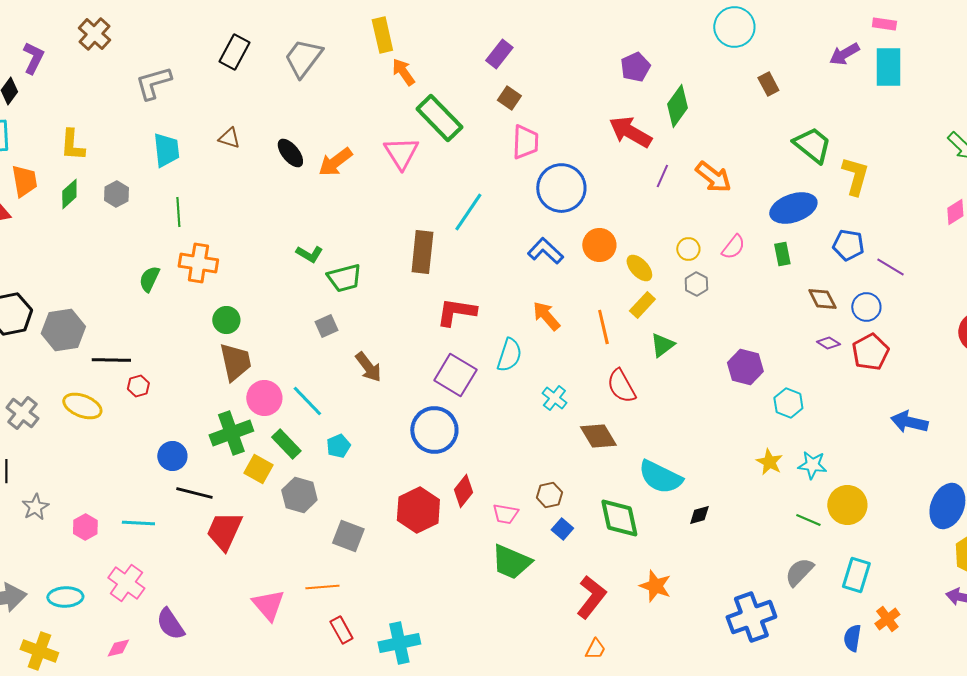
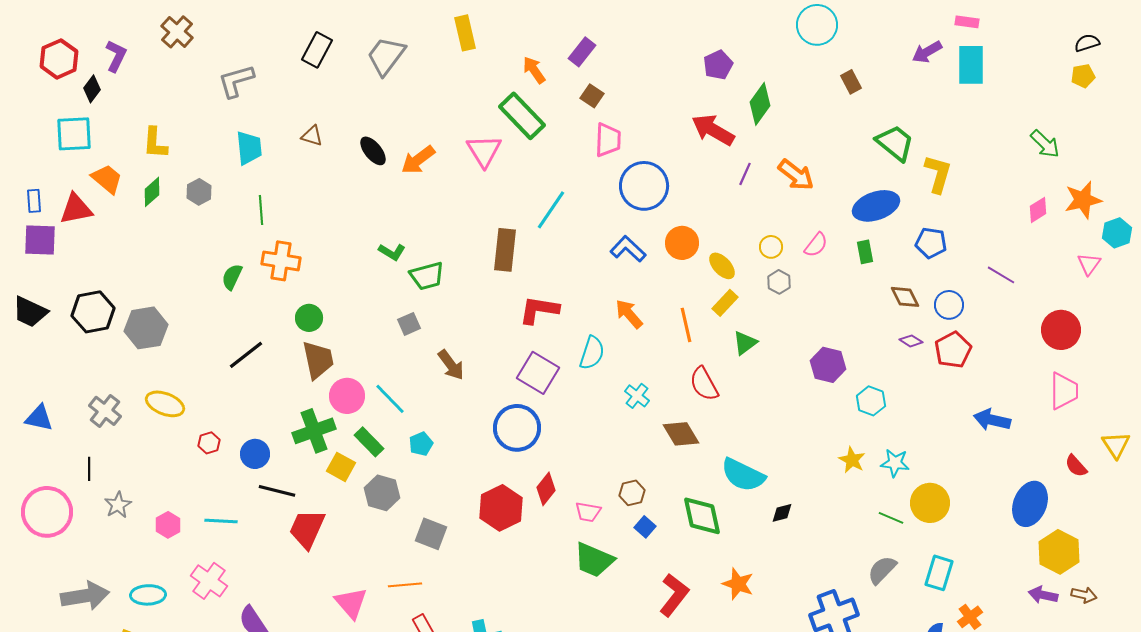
orange arrow: (403, 72) -> (534, 70), moved
orange trapezoid: (24, 181) -> (107, 179), turned -40
purple line: (890, 267) -> (1001, 275), moved
black line: (111, 360) -> (246, 355), moved, turned -39
red hexagon: (138, 386) -> (209, 443), moved

